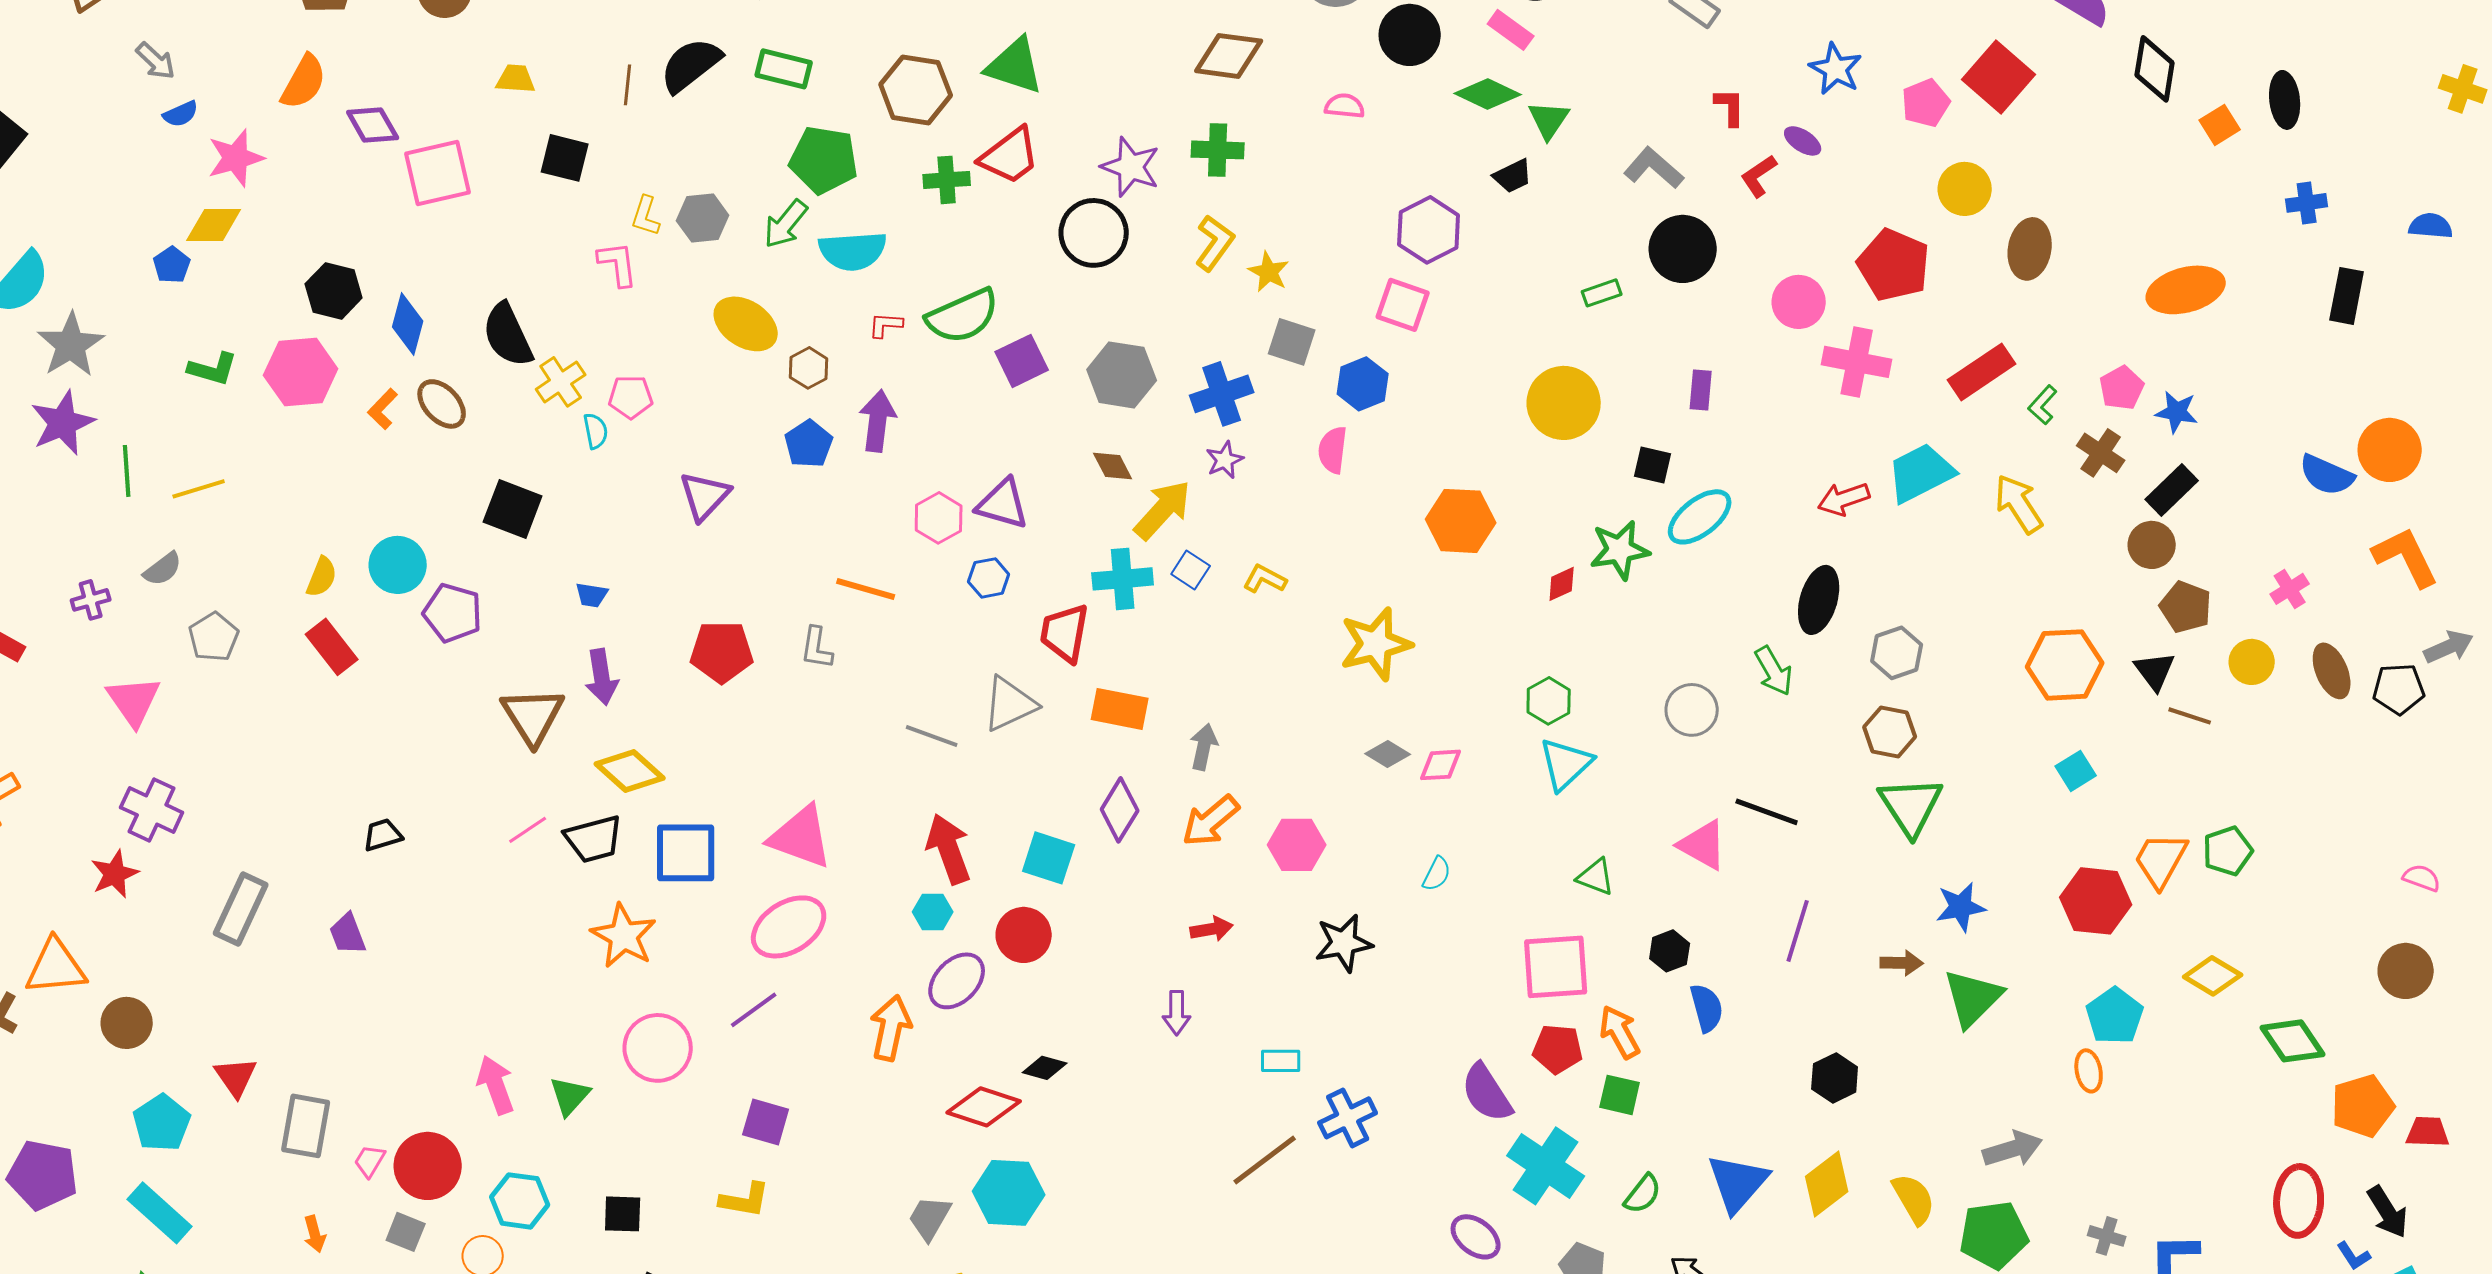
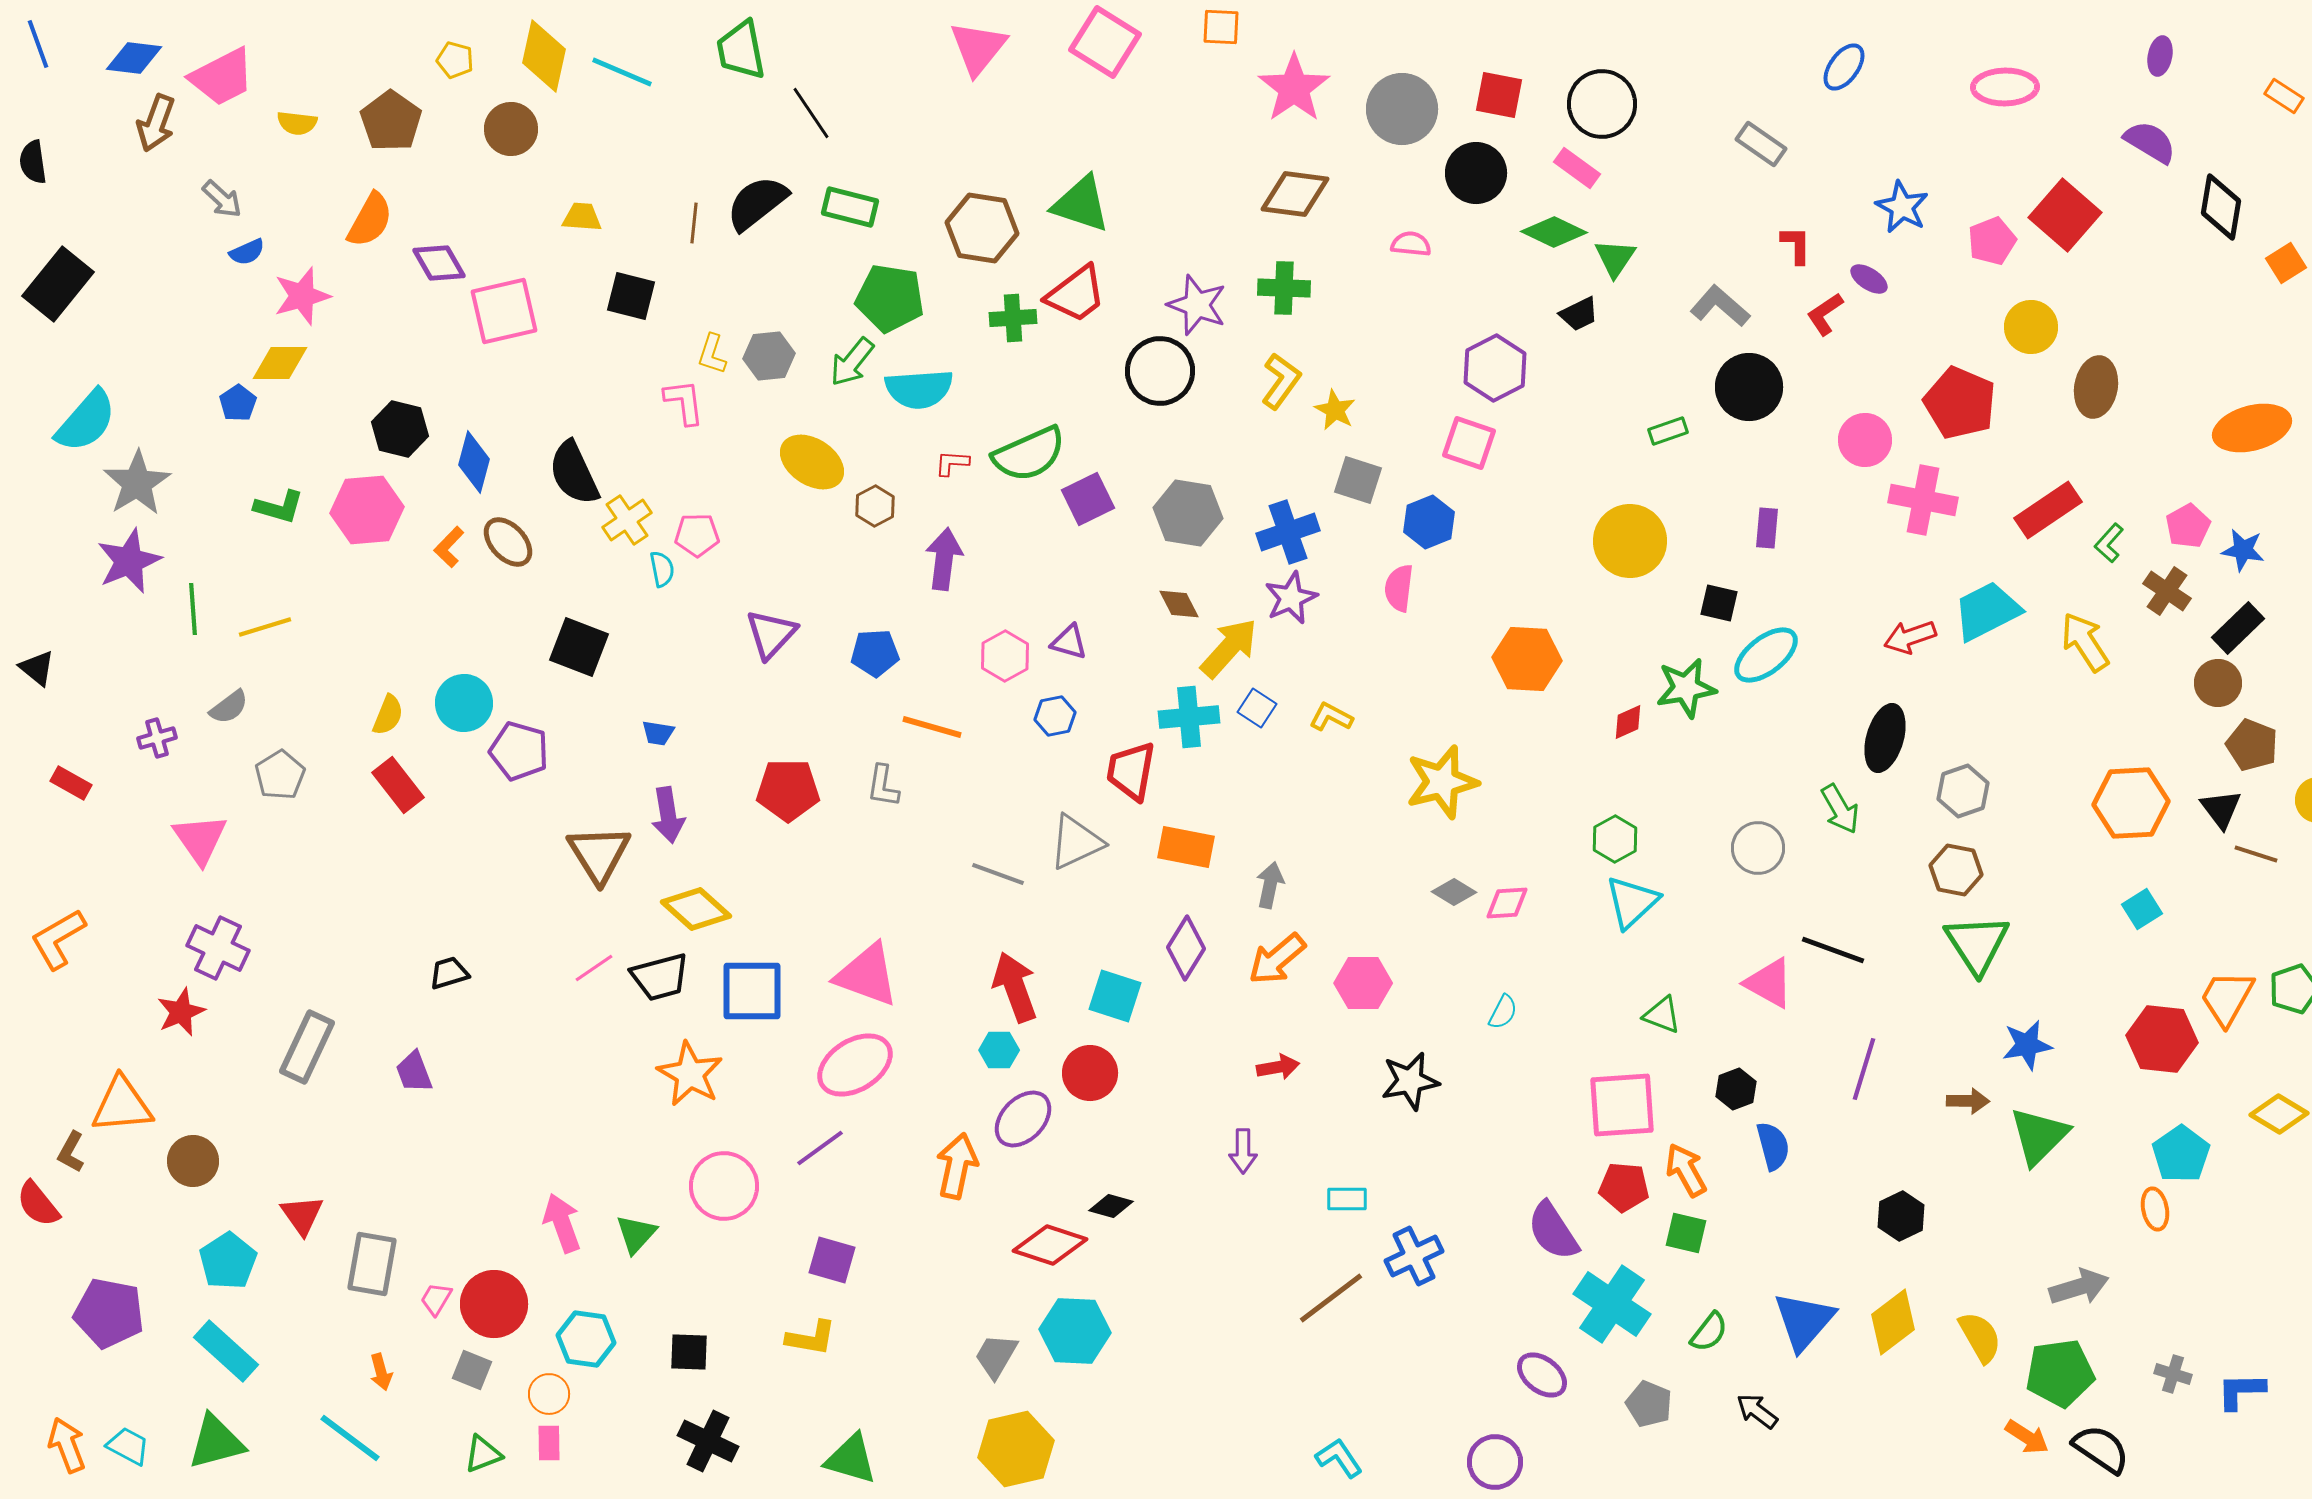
blue pentagon: (809, 444) -> (875, 653), moved, turned 30
purple star: (1225, 460) -> (1291, 598), size x1.4
purple triangle: (1003, 504) -> (1069, 642), size x0.7

